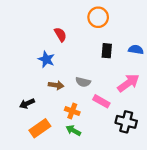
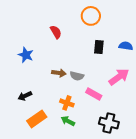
blue star: (46, 59) -> (26, 55), moved
brown arrow: (56, 85) -> (59, 73), moved
black cross: (126, 122) -> (109, 123), moved

